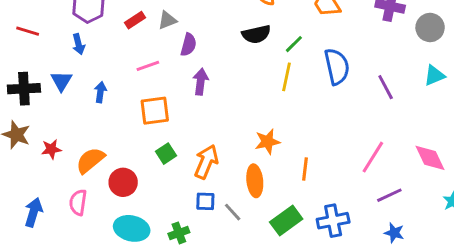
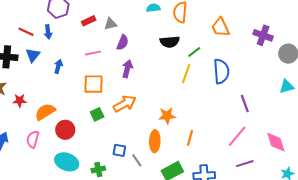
red line: (28, 31) -> (26, 32), moved
purple line: (386, 87) -> (245, 104), moved
orange arrow: (206, 162) -> (125, 104), moved, turned 30

